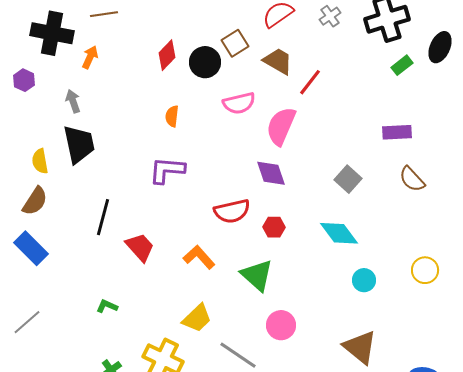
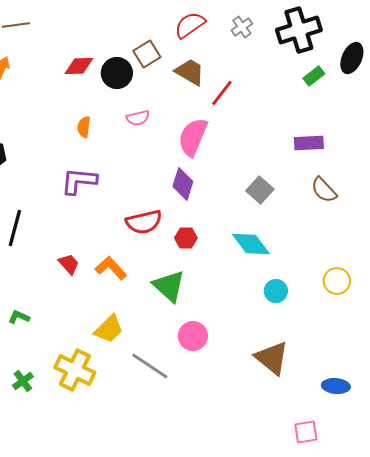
red diamond: (167, 55) -> (79, 66), turned 44
pink semicircle: (239, 103) -> (138, 118), moved, size x0.7
purple diamond: (271, 173) -> (183, 184), turned 36
red trapezoid: (140, 247) -> (69, 264), moved, size x0.7

